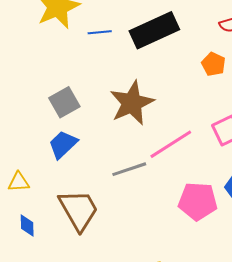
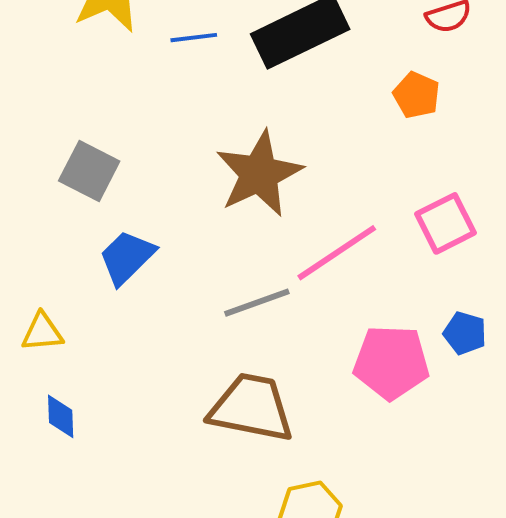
gray square: (64, 102) -> (89, 171), moved, turned -32
brown trapezoid: (79, 210) -> (251, 408), moved, turned -48

